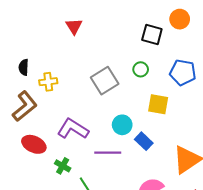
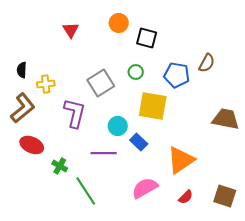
orange circle: (180, 19) -> (119, 23), moved
yellow square: (158, 104) -> (153, 106), size x1.4
purple L-shape: (73, 129) -> (75, 113), moved, turned 72

